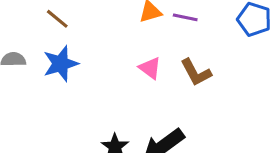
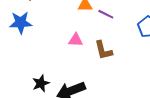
pink triangle: (150, 68) -> (76, 40), turned -49

